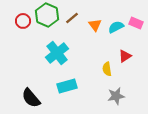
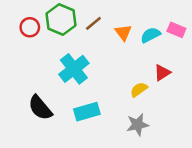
yellow semicircle: (107, 69) -> (139, 90), turned 64
gray star: (116, 96) -> (138, 125), moved
black semicircle: (31, 98) -> (40, 108), moved

